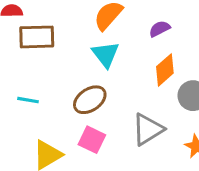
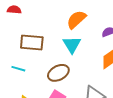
brown rectangle: (37, 37) -> (32, 42), moved

